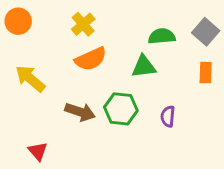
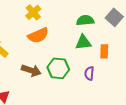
green triangle: (144, 67) -> (83, 42), moved
orange rectangle: (206, 73) -> (104, 51), moved

